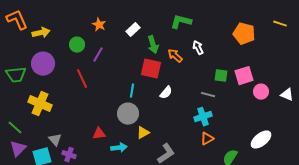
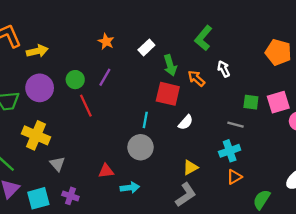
green L-shape: (181, 22) -> (203, 38), turned -65
green circle: (77, 45) -> (75, 80), moved
yellow triangle: (143, 133) -> (190, 167), moved
gray triangle: (55, 140) -> (57, 164), moved

